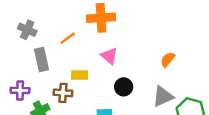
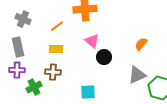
gray rectangle: (41, 60) -> (18, 47), moved
yellow rectangle: (80, 75) -> (56, 49), moved
black circle: (124, 87) -> (104, 57), moved

